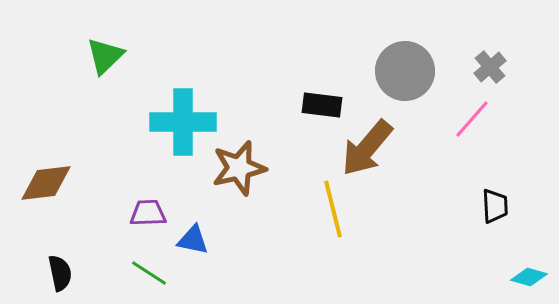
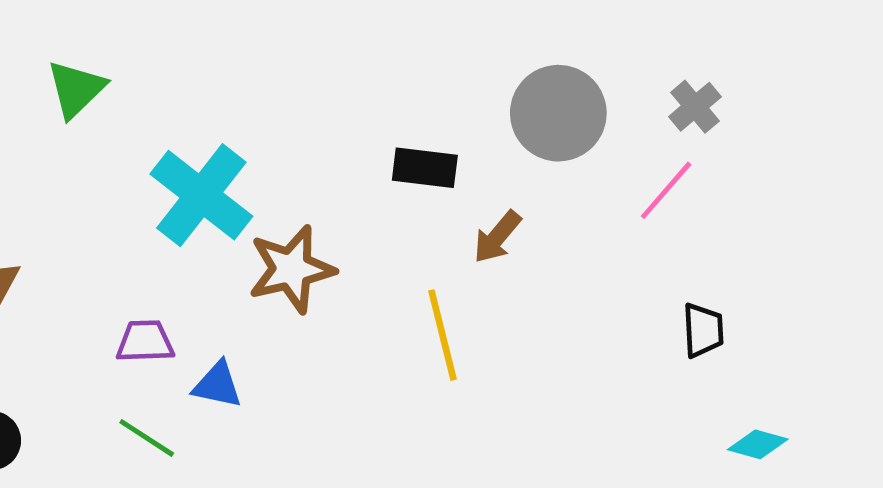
cyan cross: (183, 122) -> (201, 195), turned 38
brown arrow: (367, 148) -> (497, 237), size x0.6

